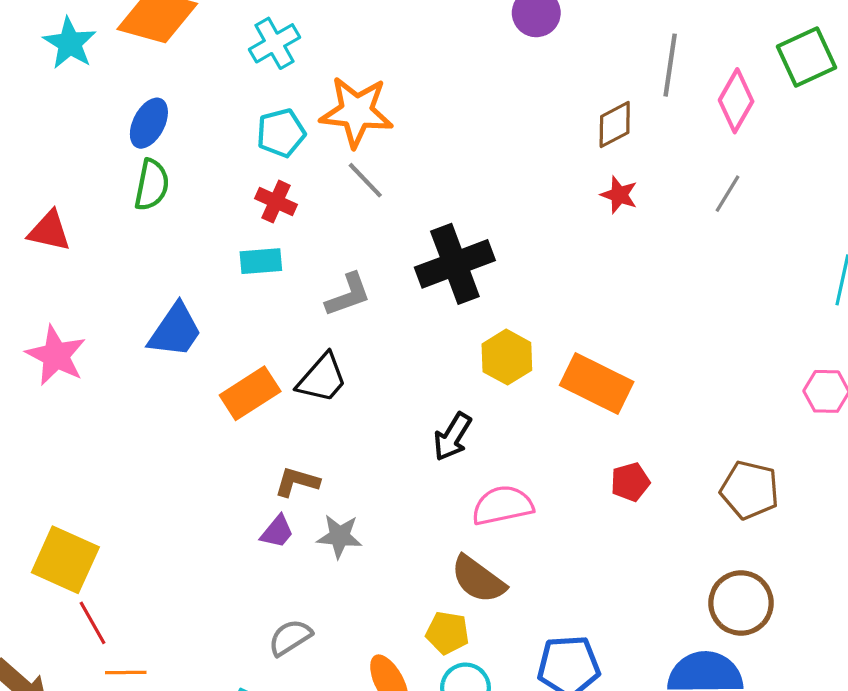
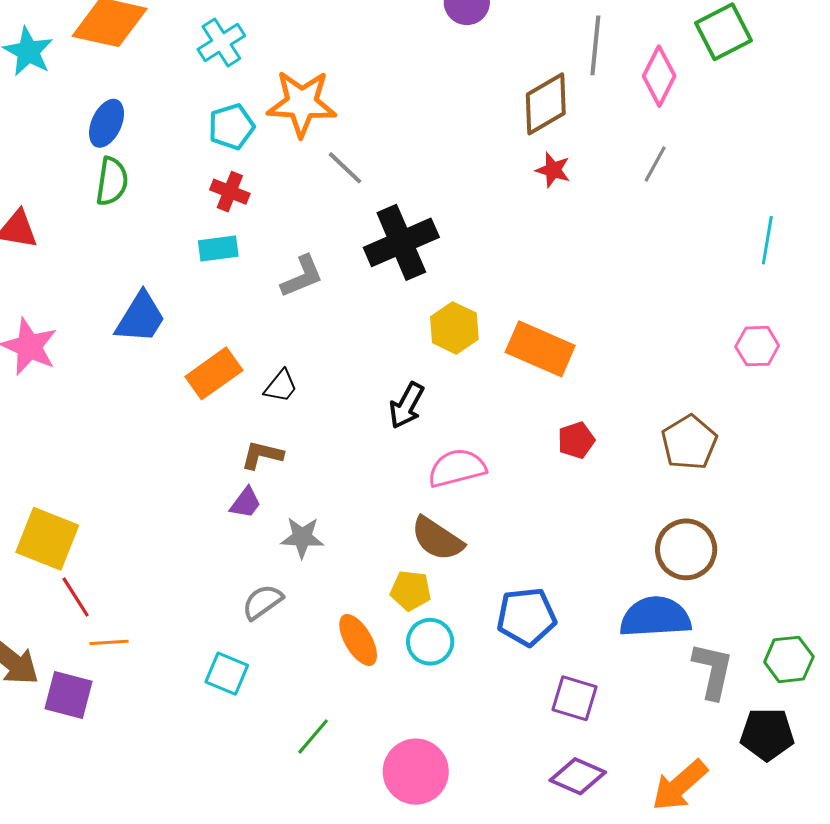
brown diamond: (615, 125) -> (546, 104), size x1.4
gray line: (365, 180) -> (345, 168), moved
black trapezoid: (322, 378) -> (281, 386), moved, size x0.7
brown pentagon: (750, 490) -> (689, 442), turned 30
gray star: (339, 536) -> (302, 537), moved

